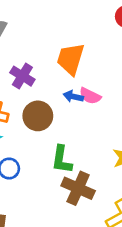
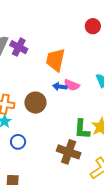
purple cross: (22, 76) -> (19, 47), moved
green L-shape: (62, 160) -> (82, 129), moved

